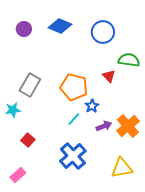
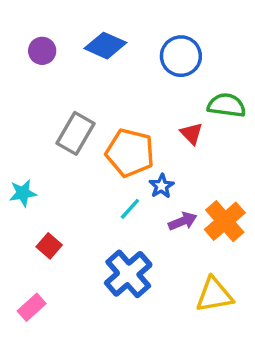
gray rectangle: (30, 85) -> (76, 133), moved

